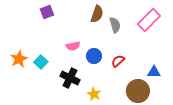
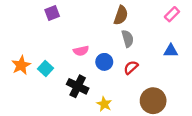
brown semicircle: (97, 14) -> (121, 15), moved
pink rectangle: (149, 20) -> (172, 14), moved, size x0.6
gray semicircle: (115, 25) -> (128, 39), moved
blue triangle: (154, 72) -> (171, 51), moved

